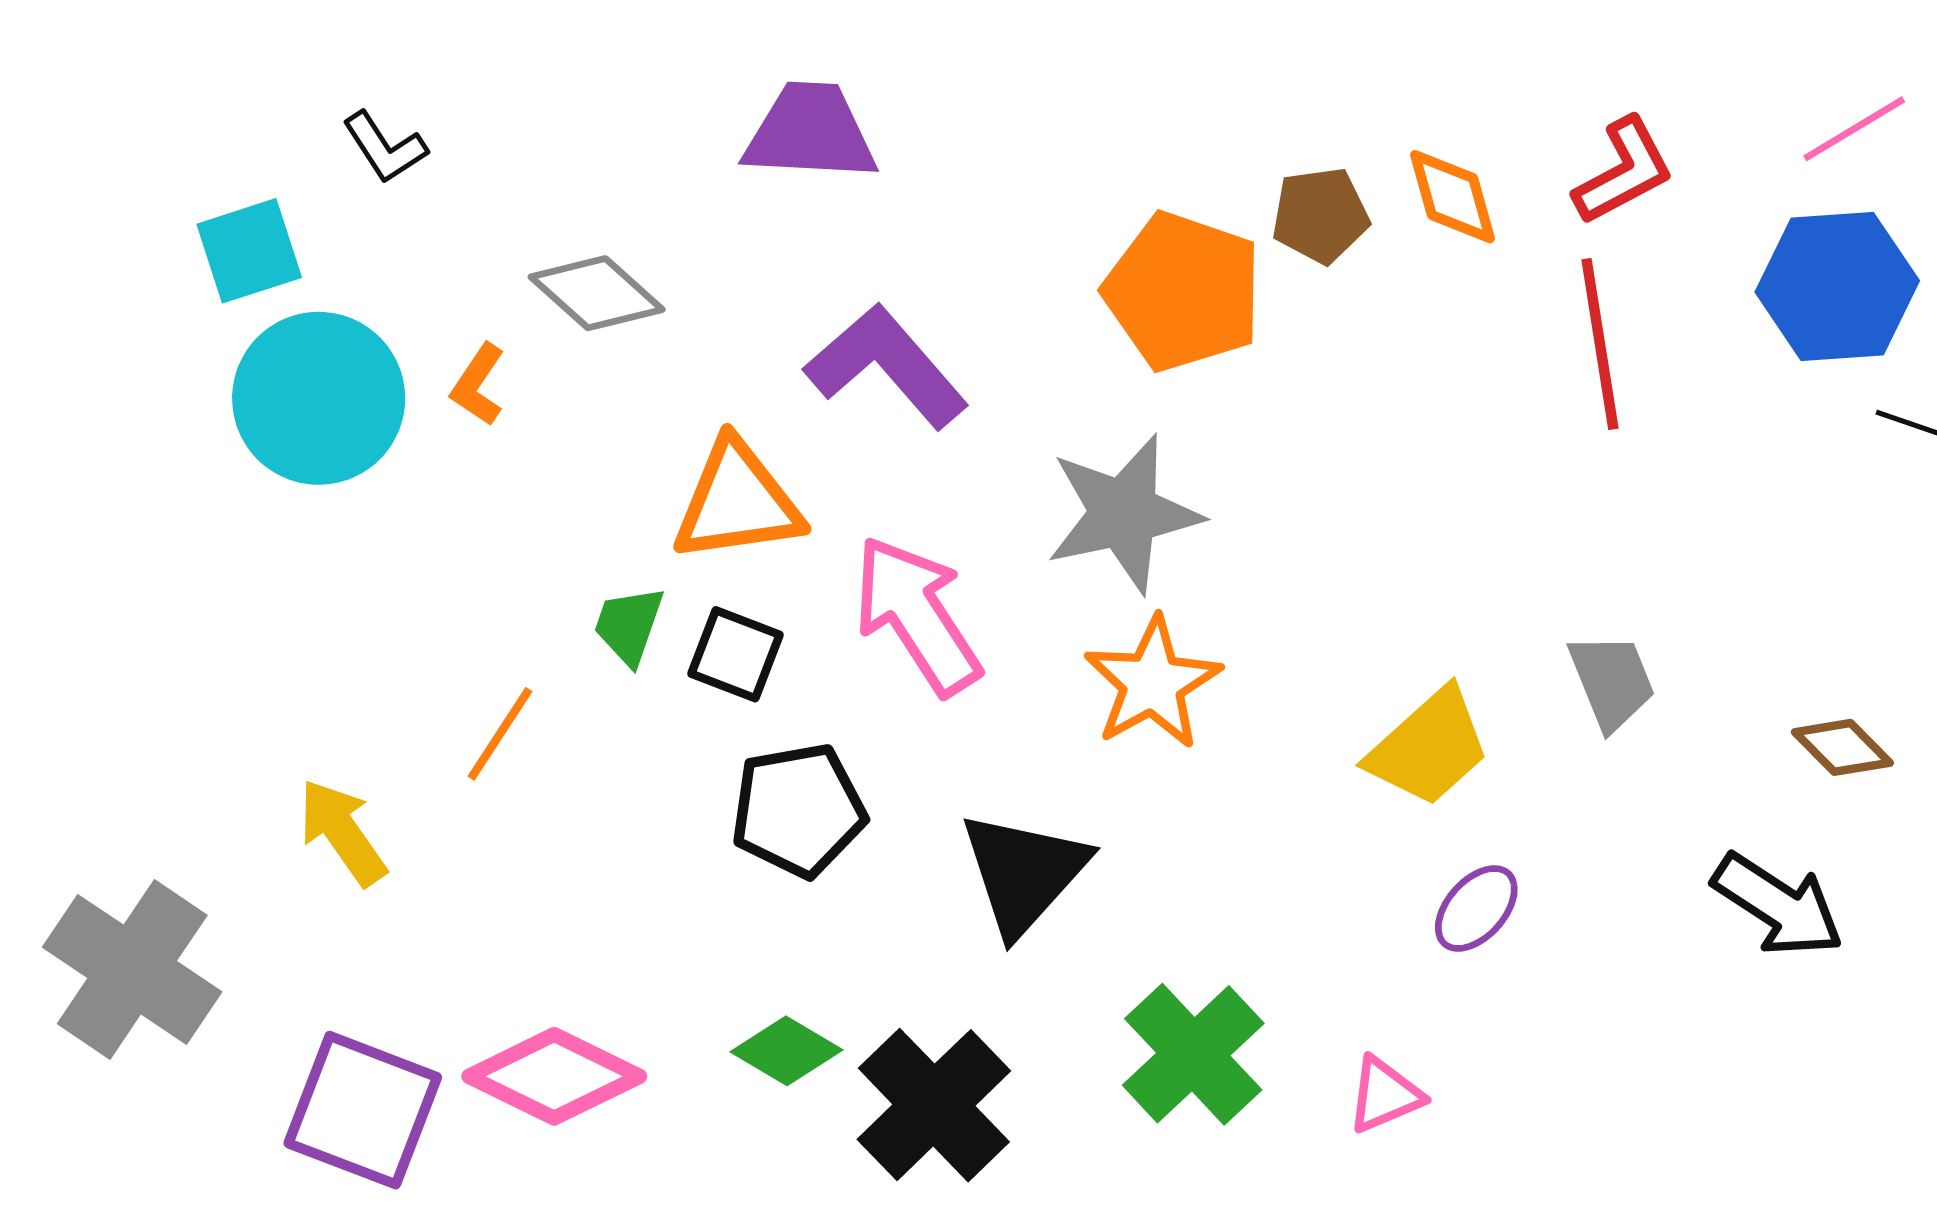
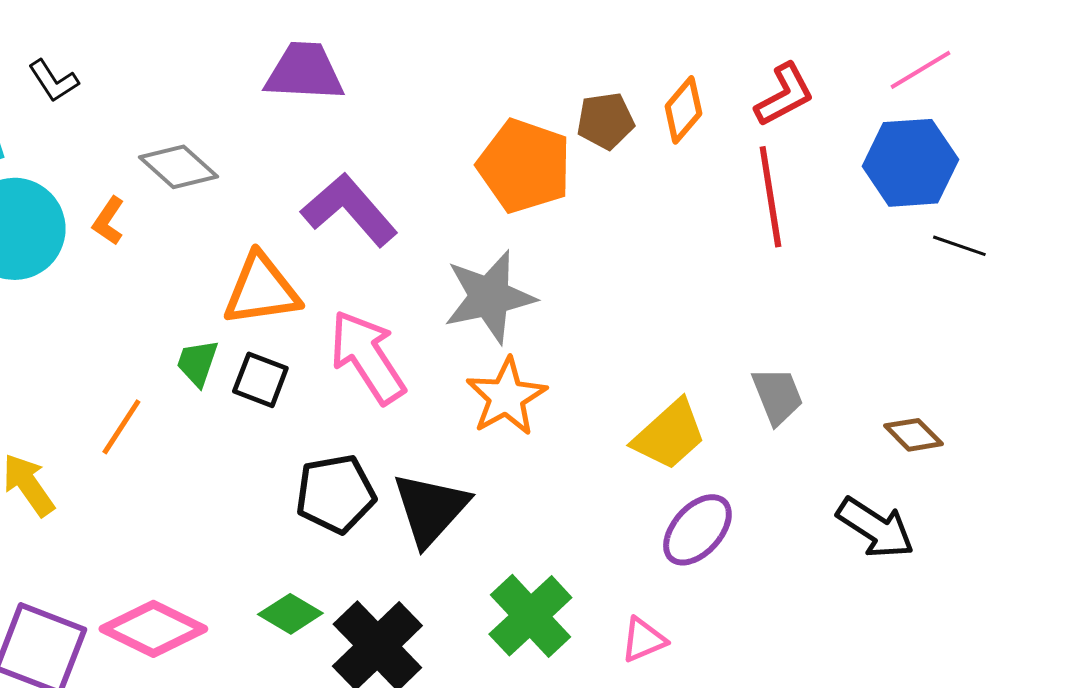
orange diamond: (1453, 197) -> (683, 110), turned 56
black pentagon: (798, 810) -> (335, 494), moved
purple ellipse: (1476, 908) -> (697, 530), size x1.4

